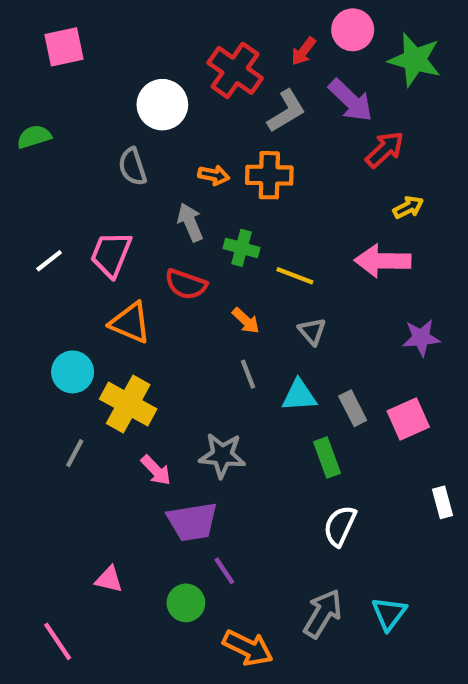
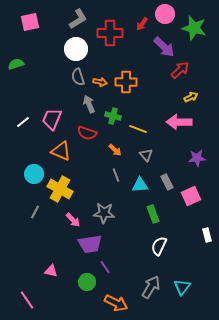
red cross: (235, 70) -> (110, 33), turned -35
gray L-shape: (286, 111) -> (78, 19), moved
gray semicircle: (132, 167) -> (78, 77), moved
gray rectangle: (353, 408) -> (167, 182), moved

